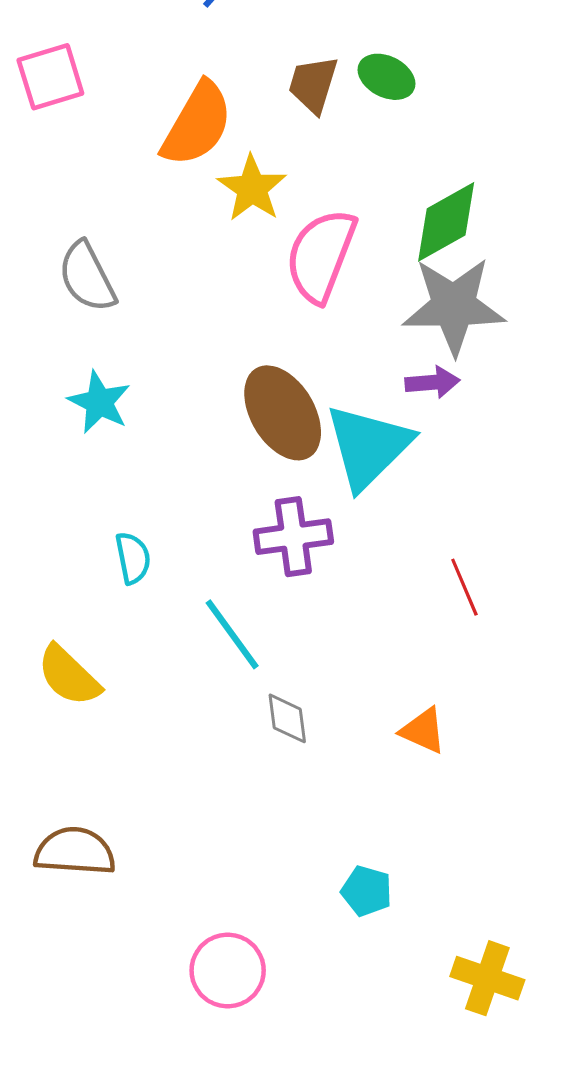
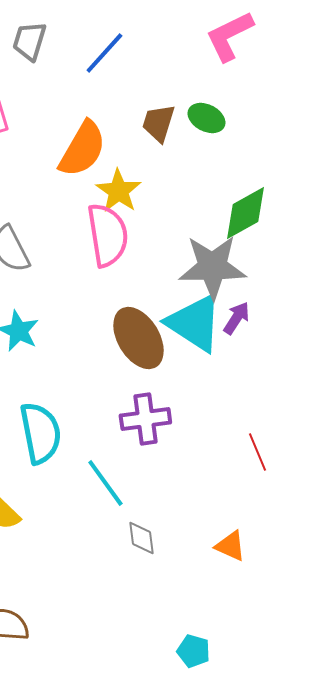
pink semicircle: (321, 256) -> (107, 235), moved, turned 150
gray star: (454, 306) -> (212, 267), moved
purple arrow: (432, 382) -> (236, 318), turned -52
cyan triangle: (368, 446) -> (194, 323), moved, turned -42
cyan semicircle: (133, 558) -> (40, 433), size x1.8

